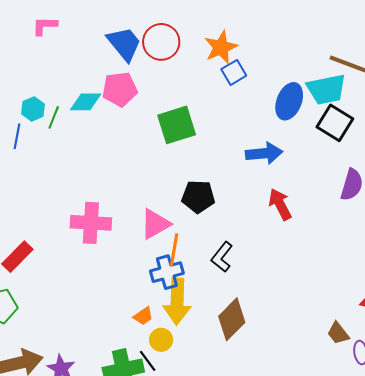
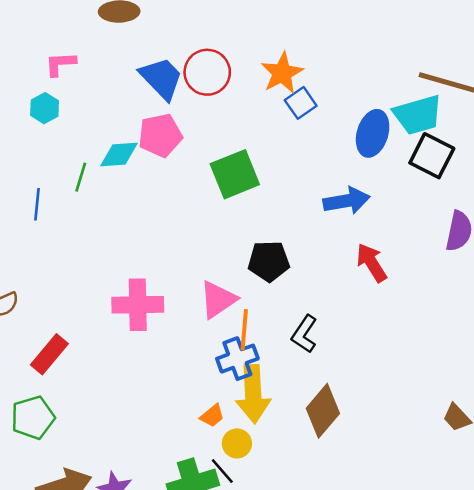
cyan hexagon: (33, 109) -> (45, 108), moved

